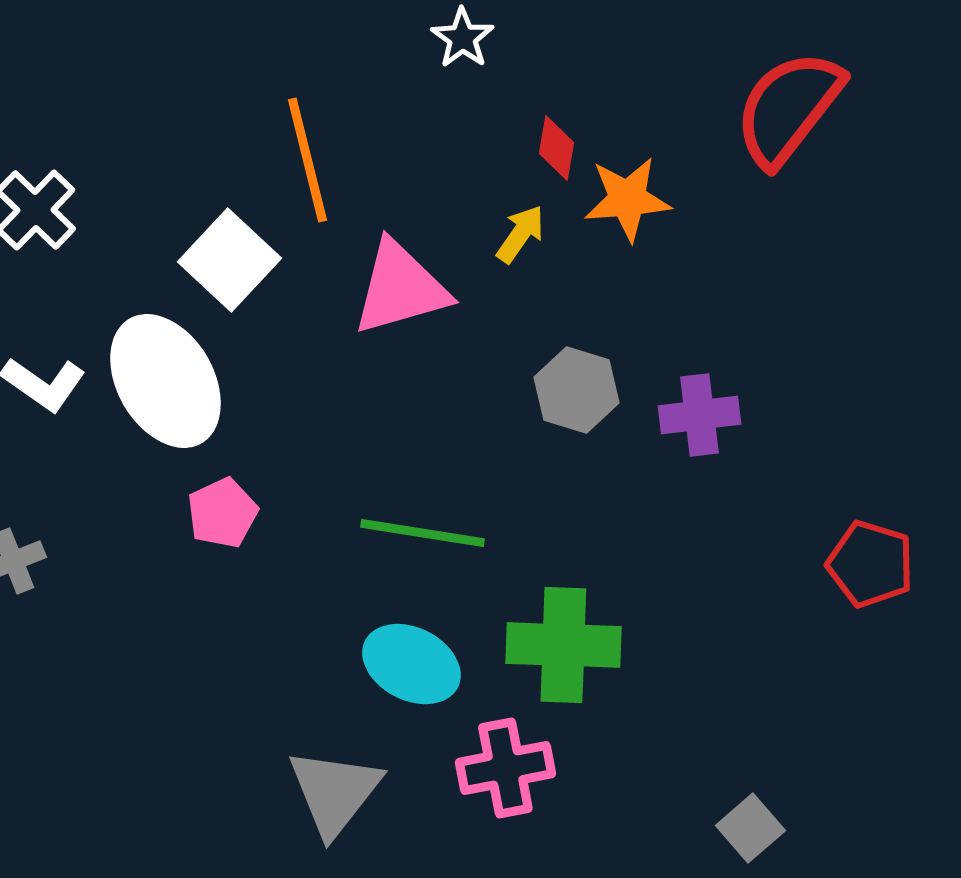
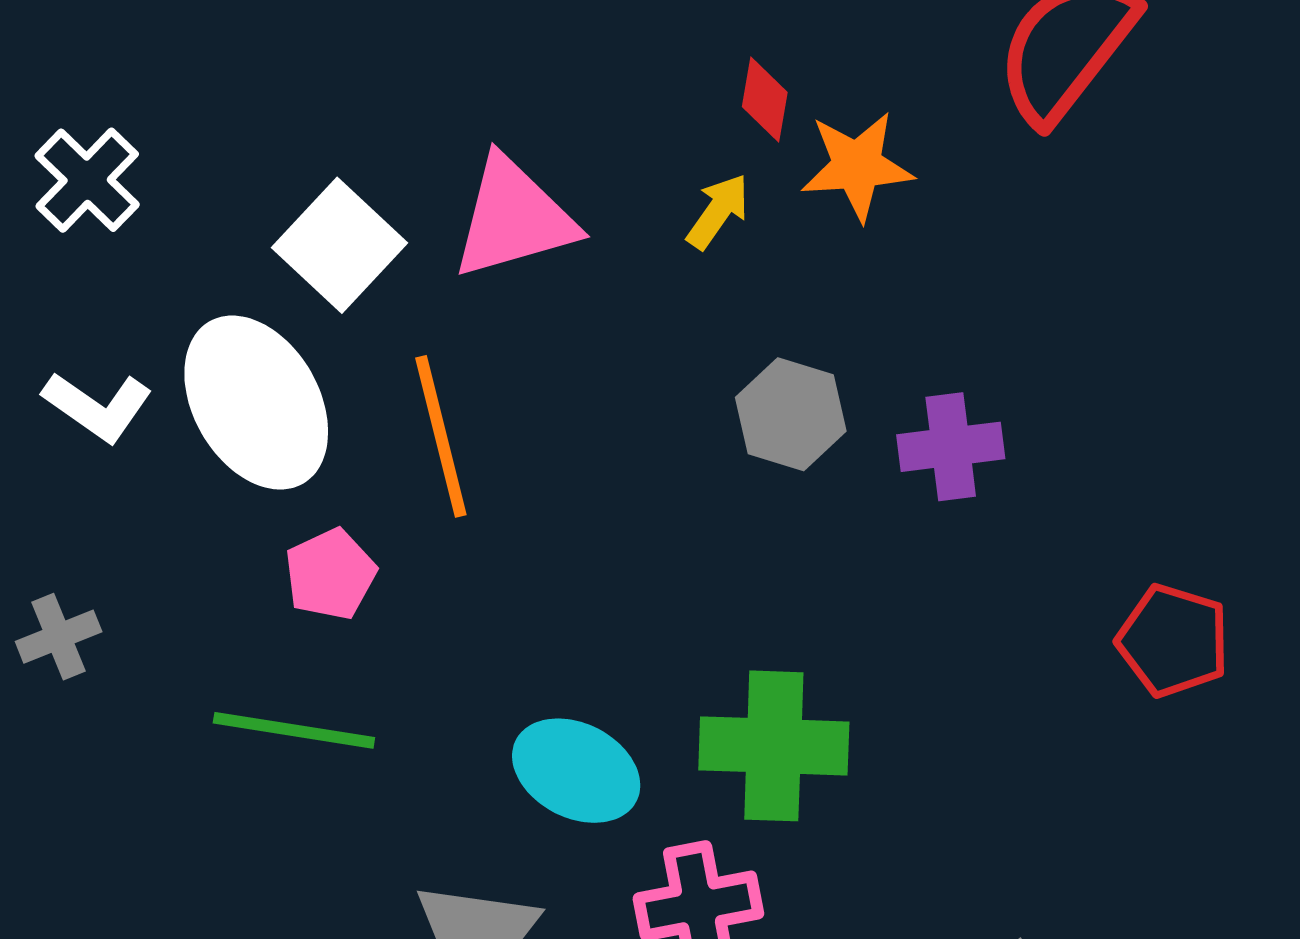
orange line: (307, 160) -> (441, 436), moved
pink triangle: (400, 288) -> (514, 218), moved
green line: (422, 533) -> (294, 730), moved

